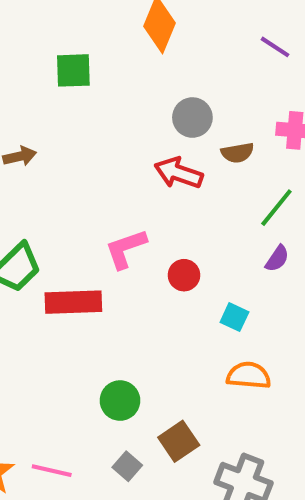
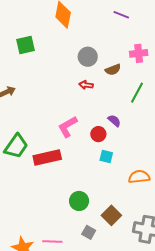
red arrow: (178, 173) -> (86, 85), size x0.6
purple semicircle: (277, 259) -> (114, 121), moved, turned -72
cyan square: (234, 317) -> (106, 156), moved

